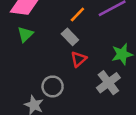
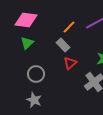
gray circle: (53, 86) -> (36, 74), moved

